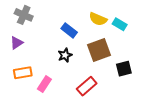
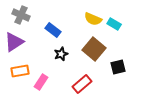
blue rectangle: (69, 30) -> (53, 30), moved
purple triangle: (17, 43) -> (14, 42), size x1.5
brown square: (99, 50) -> (94, 49), turned -30

